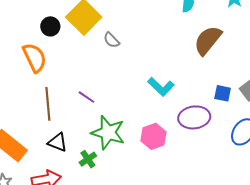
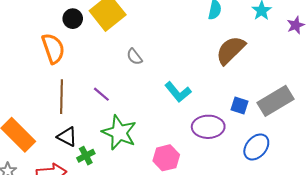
gray semicircle: (111, 40) -> (134, 57), moved
pink hexagon: (153, 136) -> (166, 158), moved
green cross: (88, 159) -> (86, 156), moved

